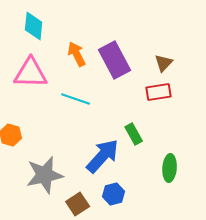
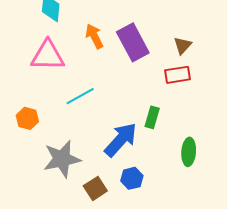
cyan line: (76, 99) -> (80, 96), moved, turned -48
green rectangle: (134, 134) -> (152, 117), turned 45

